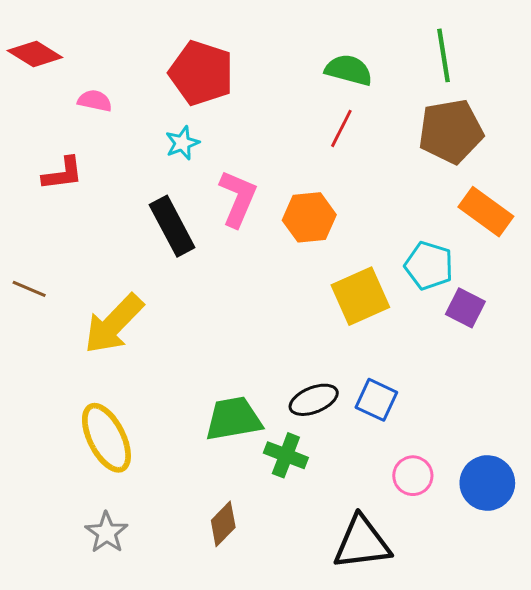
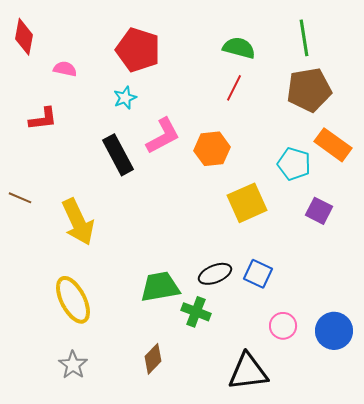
red diamond: (35, 54) -> (24, 37), turned 69
pink L-shape: (238, 198) -> (163, 136), turned 39
cyan pentagon: (429, 266) -> (294, 164), moved
yellow arrow: (114, 324) -> (78, 222), turned -69

